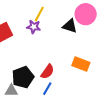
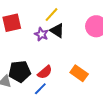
black triangle: (70, 26) -> (57, 31), moved
purple star: (34, 27) -> (41, 34), moved

